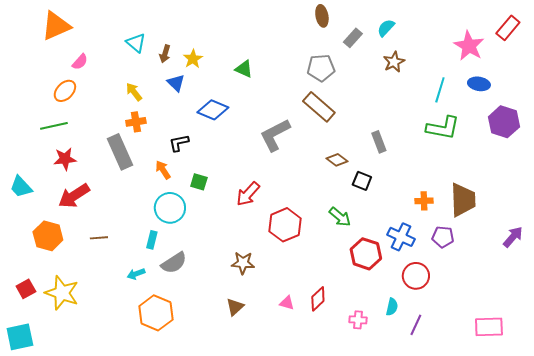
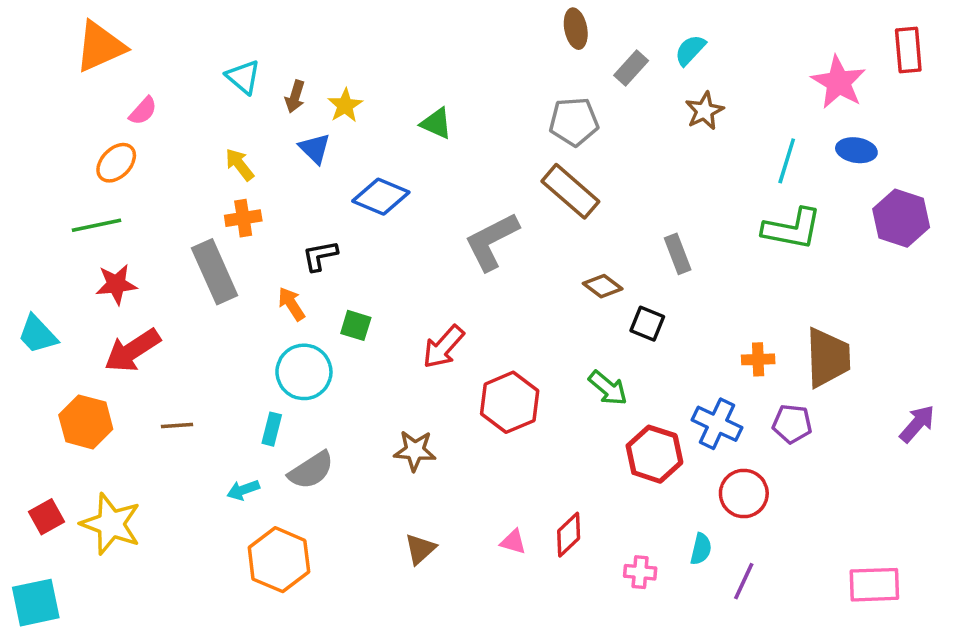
red rectangle: (508, 28) -> (908, 50), turned -45
brown star: (243, 263) -> (415, 451), moved

